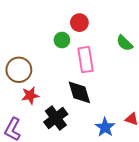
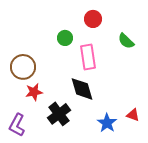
red circle: (79, 23) -> (93, 19), moved

